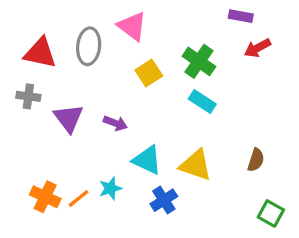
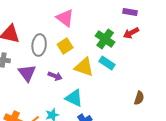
gray ellipse: (89, 46) -> (39, 45), moved
red arrow: (258, 48) -> (131, 33), moved
yellow square: (149, 73) -> (65, 46), moved
yellow triangle: (196, 165) -> (84, 67), moved

